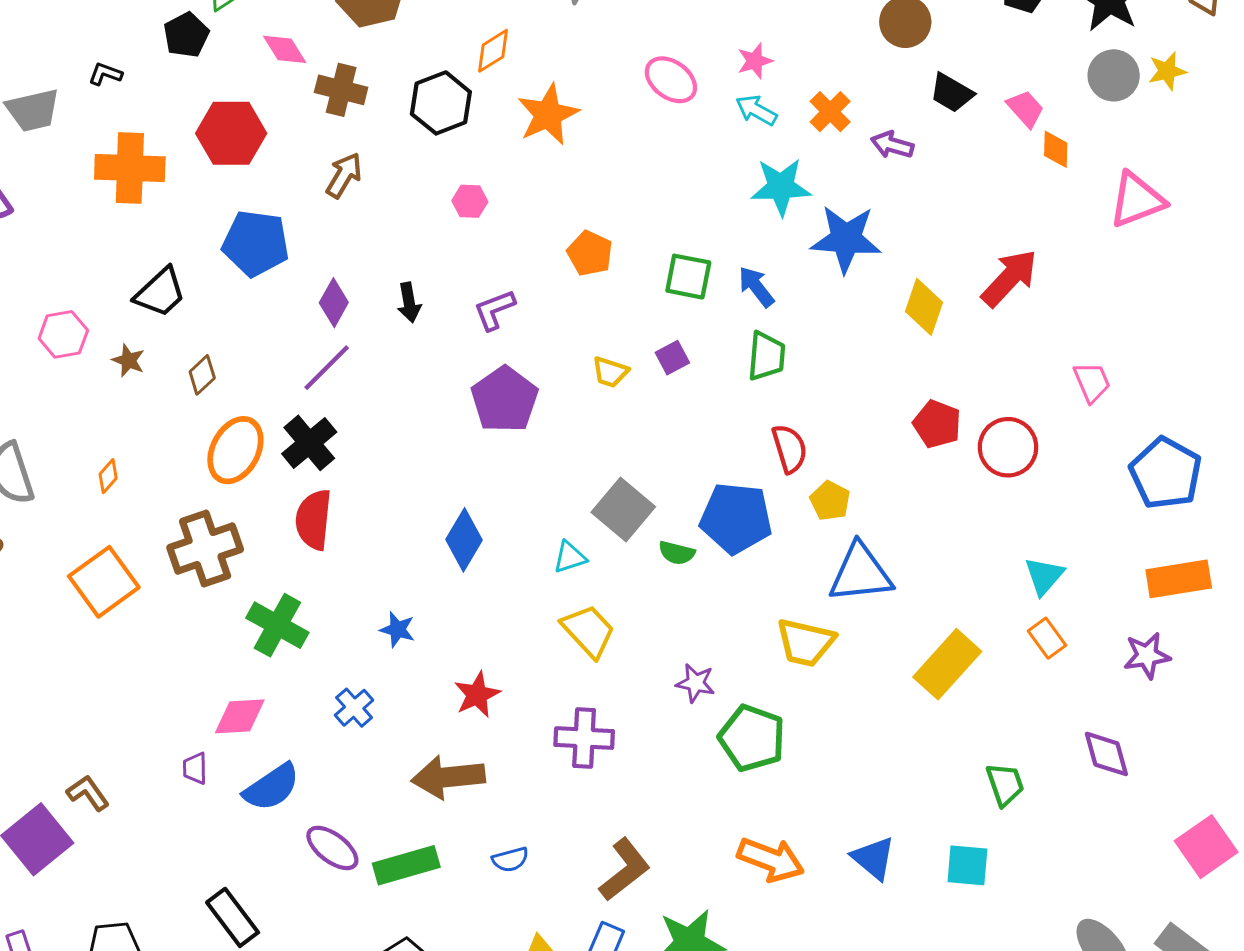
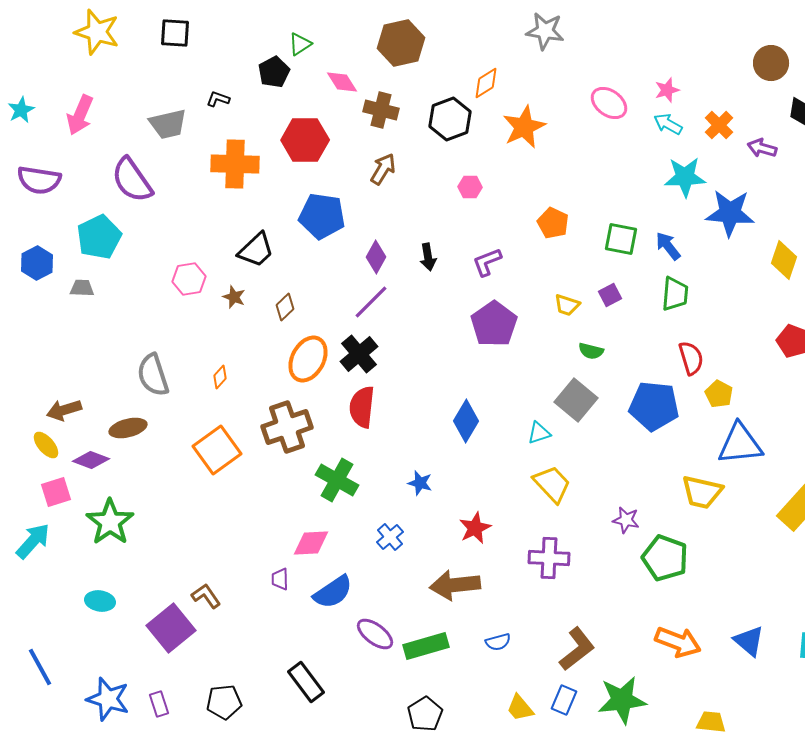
green semicircle: (677, 553) -> (591, 351), moved

